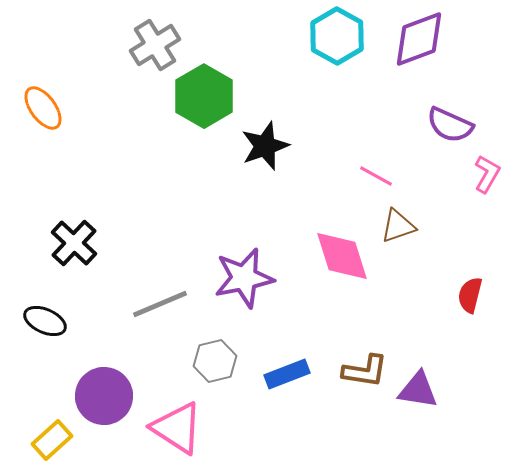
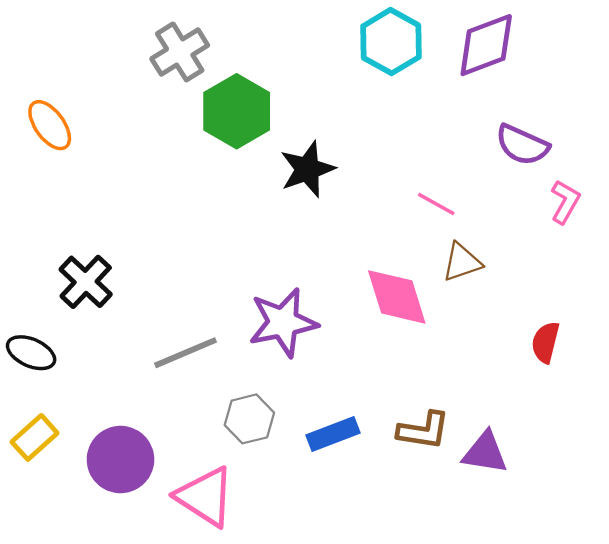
black ellipse: (45, 321) -> (31, 353), moved
yellow rectangle: (52, 440) -> (35, 437), moved

